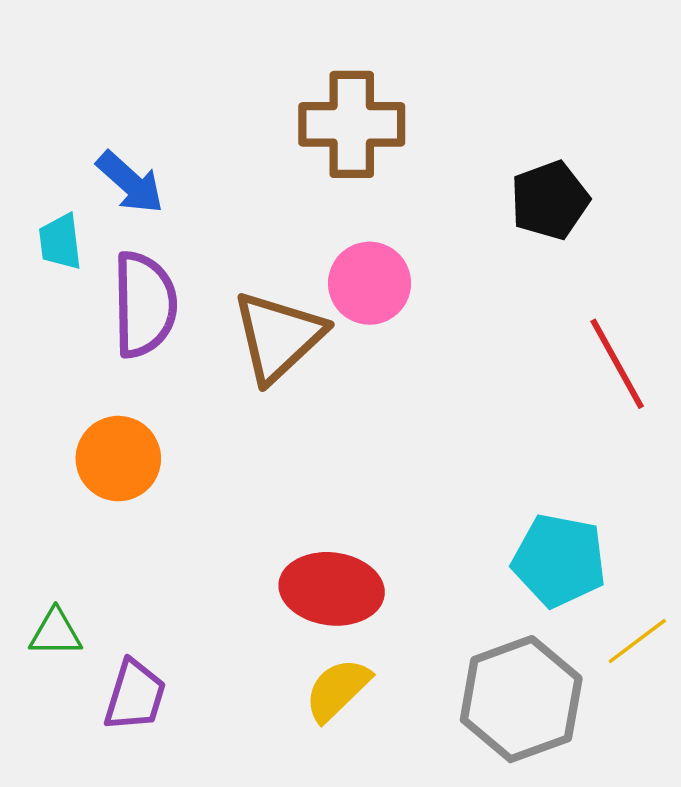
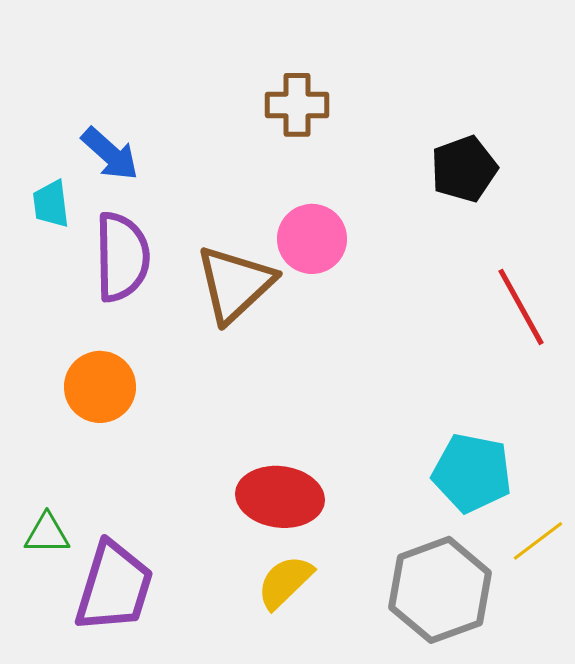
brown cross: (352, 124) -> (297, 105), size x0.7
purple trapezoid: (135, 696) -> (114, 587), size x1.5

